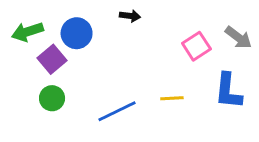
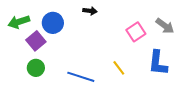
yellow line: (172, 98) -> (119, 68), turned 56
blue line: (117, 111) -> (81, 77), turned 44

